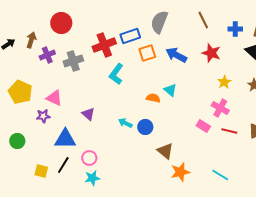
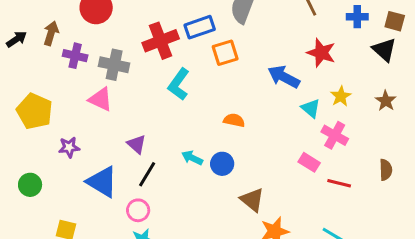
purple cross: (47, 55) -> (75, 56), turned 35
blue arrow: (176, 55) -> (284, 77), moved
gray cross: (73, 61) -> (114, 65), turned 30
cyan triangle: (170, 90) -> (311, 108), moved
pink triangle: (54, 98) -> (101, 99), moved
red line: (229, 131) -> (339, 183), moved
blue triangle: (65, 139) -> (102, 182), turned 30
black line: (63, 165) -> (147, 174), moved

